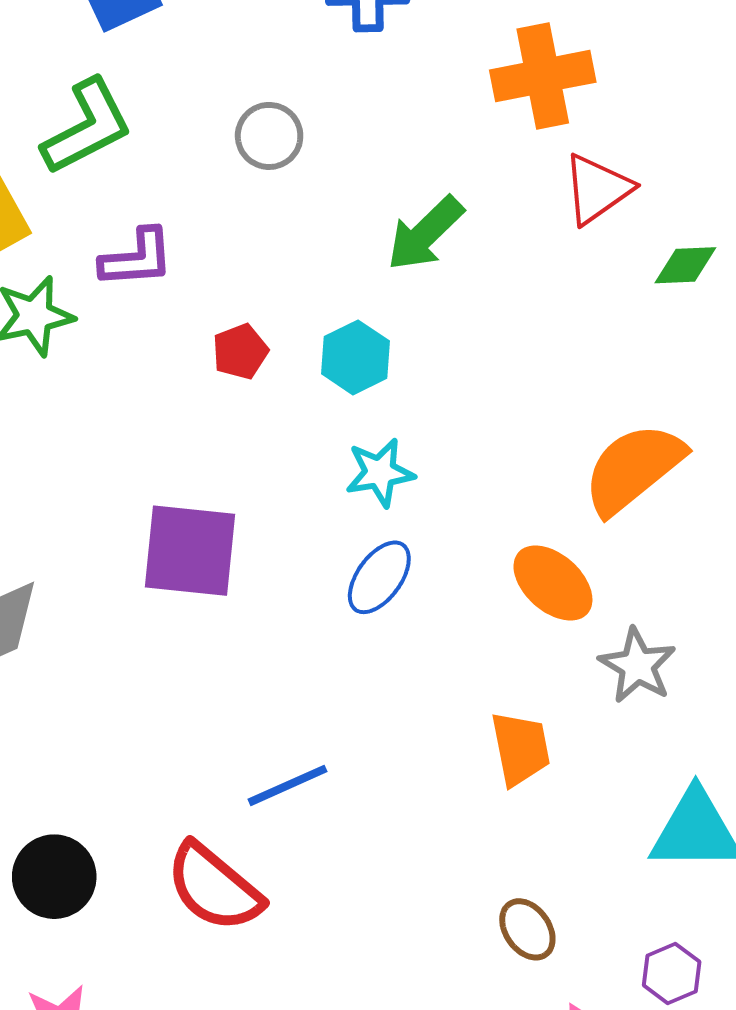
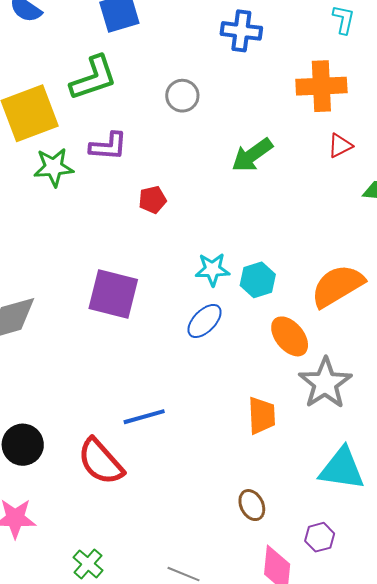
red triangle: (597, 189) -> (340, 146), size x0.7
cyan hexagon: (355, 357) -> (258, 280), moved
gray star: (637, 666) -> (325, 383), size x1.4

